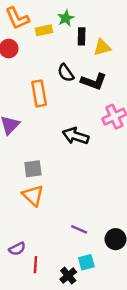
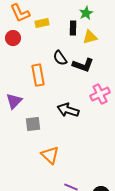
green star: (66, 18) -> (86, 13), moved
gray square: (33, 169) -> (33, 124), moved
orange triangle: (33, 195) -> (50, 155), moved

